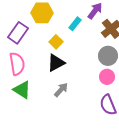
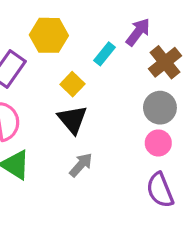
black triangle: (56, 63) -> (72, 119), turned -42

